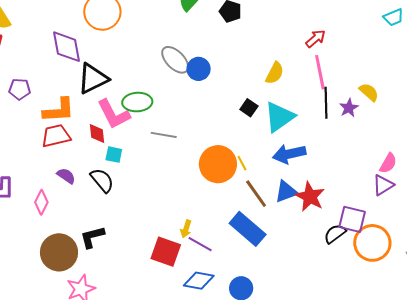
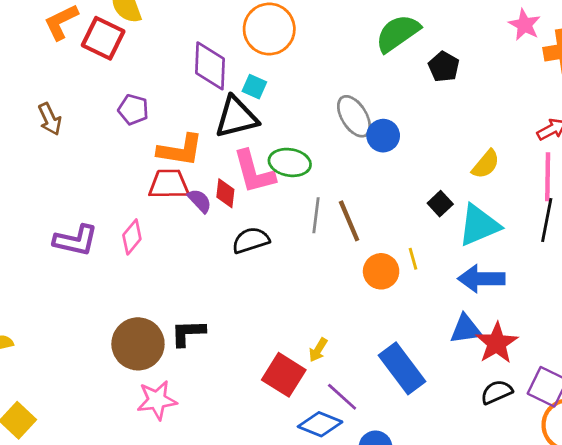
gray line: (164, 135) -> (316, 215), turned 75
cyan square: (114, 155) -> (254, 87), moved
yellow line: (242, 163) -> (413, 259), moved
orange circle: (218, 164) -> (381, 271), size x0.7
purple semicircle: (66, 176) -> (200, 201), moved
black semicircle: (102, 180) -> (251, 240), moved, turned -80
brown line: (256, 194) -> (349, 221), moved
pink diamond: (41, 202) -> (132, 237), moved
black semicircle: (335, 234) -> (497, 392), moved
purple line: (200, 244) -> (342, 397), moved

